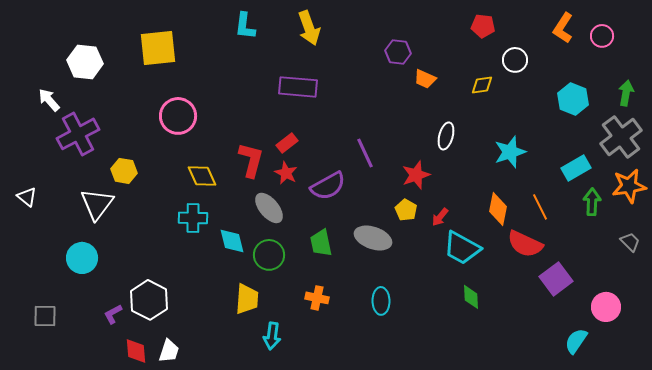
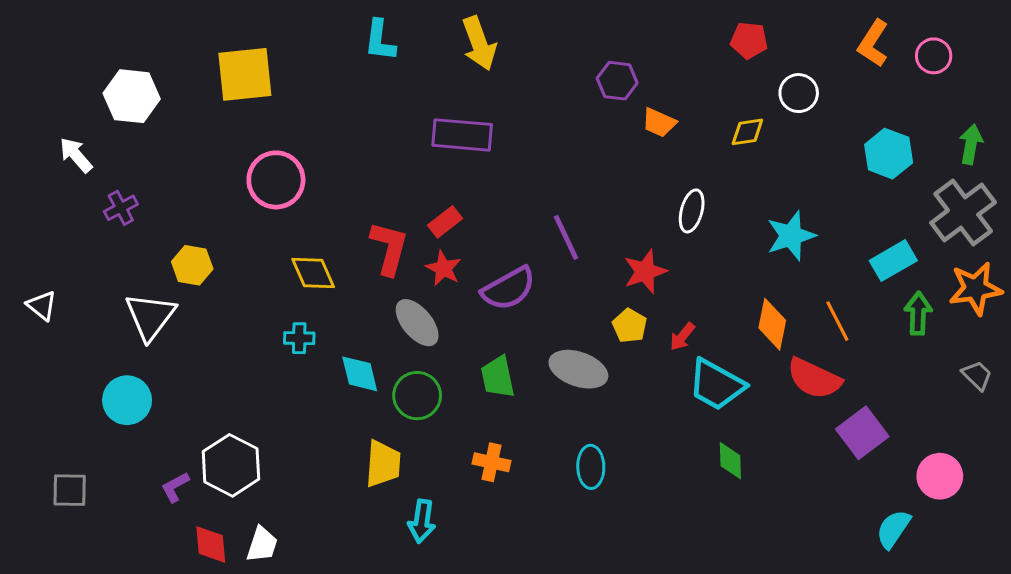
purple cross: (78, 134) -> (121, 208), size x0.5
cyan cross: (193, 218) -> (299, 338), size x0.7

